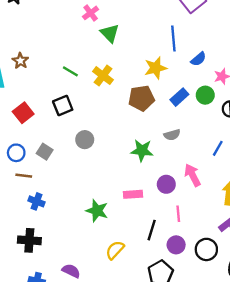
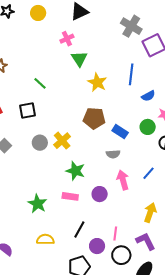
yellow star: (156, 68) -> (97, 82), moved, turned 30
yellow cross: (103, 76) -> (62, 141), moved
blue rectangle: (179, 97) -> (120, 132), moved, turned 63
green star: (142, 150) -> (75, 171), moved
pink arrow: (192, 175) -> (123, 180), moved
pink line: (178, 214) -> (115, 234), moved
yellow semicircle: (115, 250) -> (45, 239), turned 36

